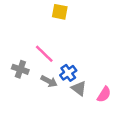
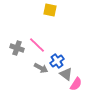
gray cross: (20, 69) -> (17, 48), moved
pink semicircle: (104, 94) -> (76, 84), moved

